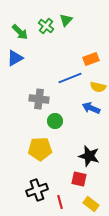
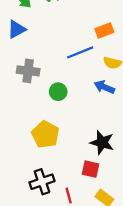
gray cross: (39, 99) -> (28, 71), moved
green circle: (55, 121) -> (58, 92), moved
yellow pentagon: (40, 149) -> (45, 134), turned 30

